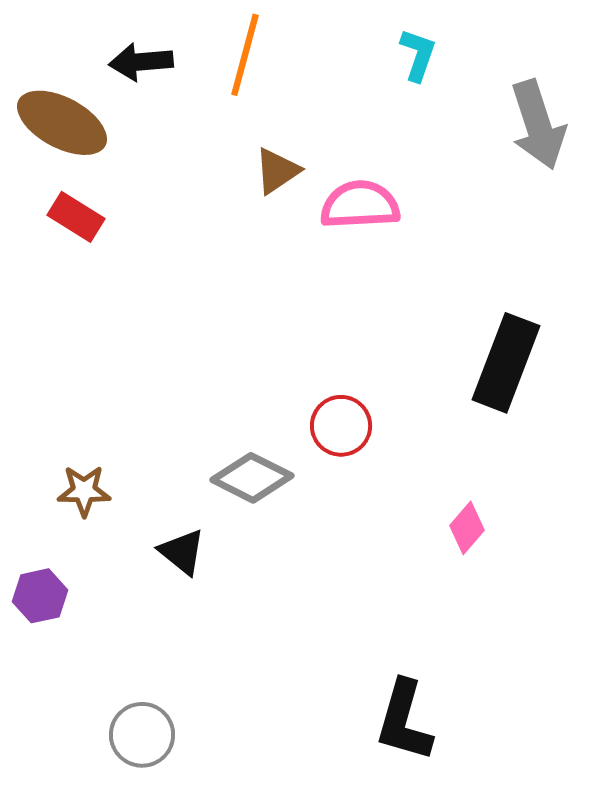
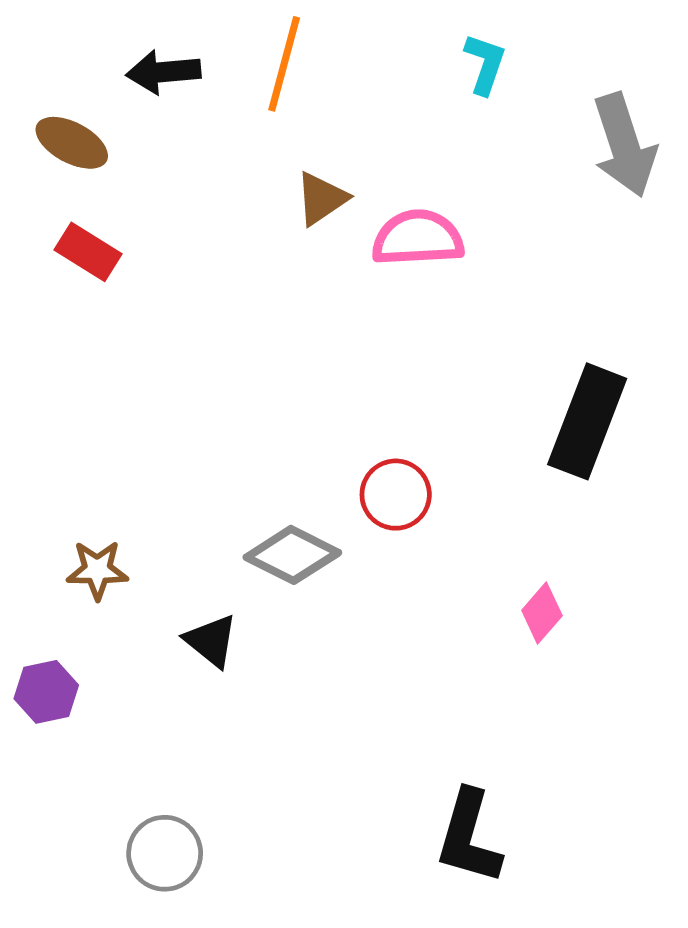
brown ellipse: (62, 123) -> (72, 143), size x0.7

